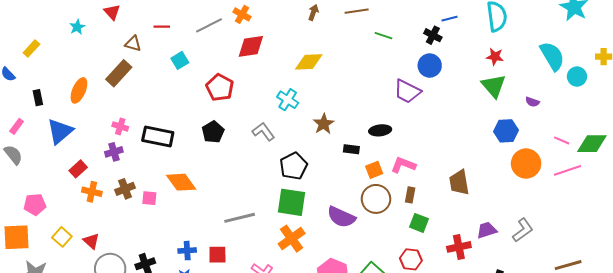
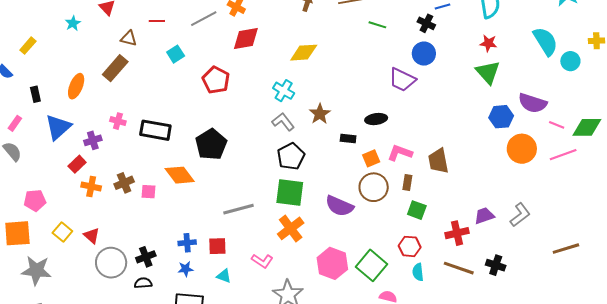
purple semicircle: (532, 102) -> (533, 103), moved, size x2.0
black pentagon: (213, 132) -> (211, 144), moved, size x1.4
gray L-shape: (263, 132) -> (283, 122), moved
purple cross: (114, 152) -> (93, 140), moved
brown trapezoid: (459, 183) -> (438, 161), moved

